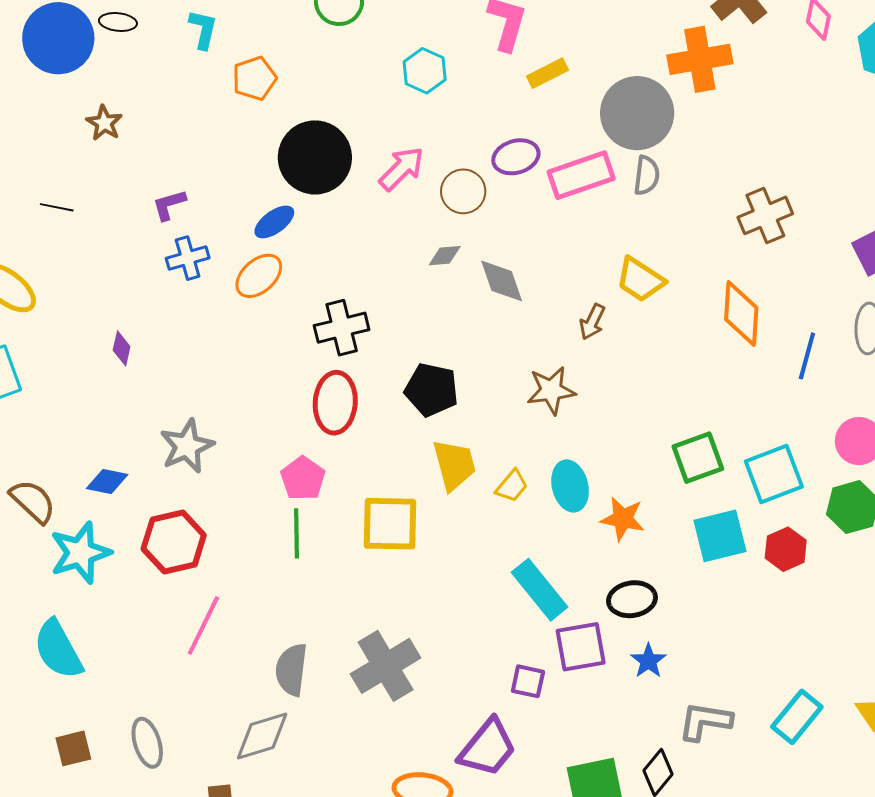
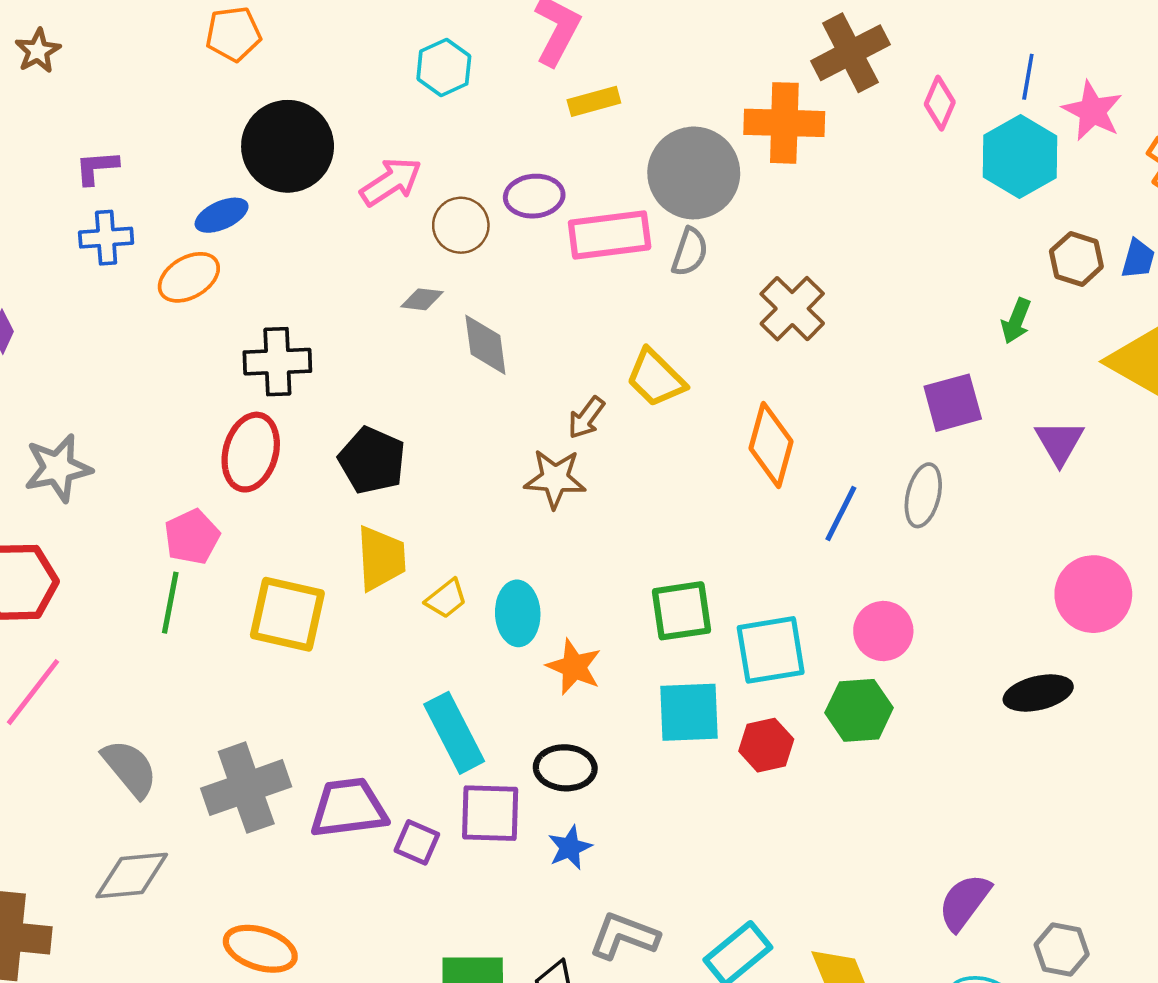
brown cross: (765, 215) -> (792, 309), moved, turned -34
brown star: (551, 390) -> (555, 479), moved
gray semicircle: (291, 670) -> (130, 768), turned 122
gray diamond: (262, 736) -> (132, 876), moved
purple trapezoid: (488, 748) -> (349, 808), moved, turned -148

